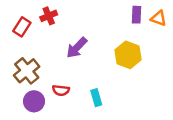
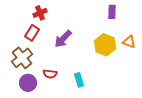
orange triangle: (159, 18) -> (129, 42), moved
red rectangle: (22, 27) -> (32, 33), moved

